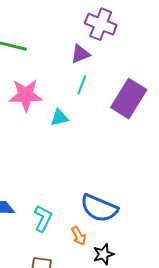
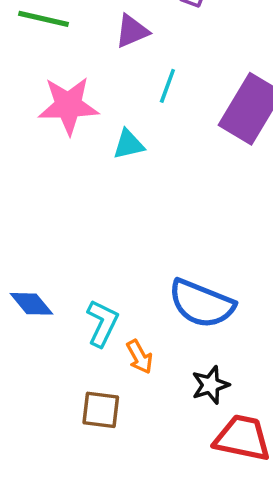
purple triangle: (80, 54) -> (132, 31), moved
orange arrow: (79, 236) -> (140, 357), moved

